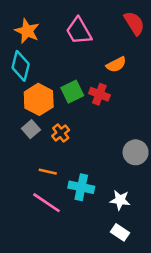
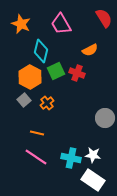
cyan diamond: (21, 66) -> (41, 51), moved
cyan cross: (81, 187) -> (71, 158), moved
white rectangle: (120, 232) -> (93, 180), size x1.6

